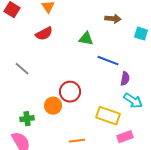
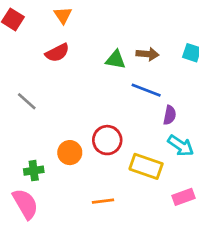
brown arrow: (113, 19) -> (147, 54), moved
red circle: (70, 92) -> (107, 140), moved
pink rectangle: (125, 137) -> (183, 197), moved

